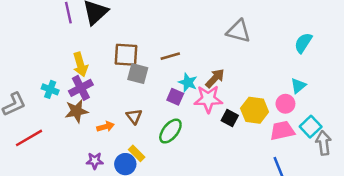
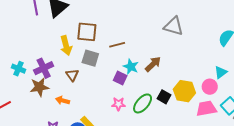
brown square: (126, 55) -> (87, 32), moved
yellow arrow: (80, 65) -> (66, 46), moved
pink star: (208, 99) -> (118, 104), moved, size x0.6
brown triangle: (134, 116) -> (72, 75), moved
orange arrow: (106, 127) -> (63, 100), turned -152
green ellipse: (170, 131) -> (143, 103), moved

